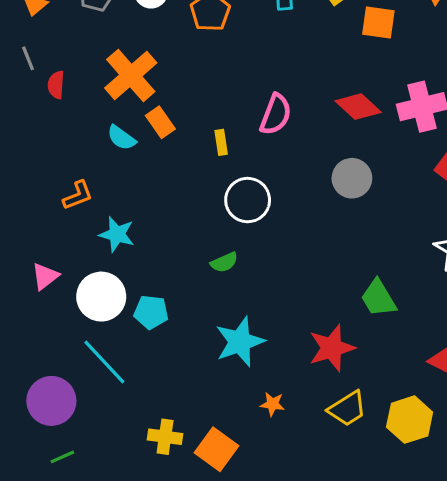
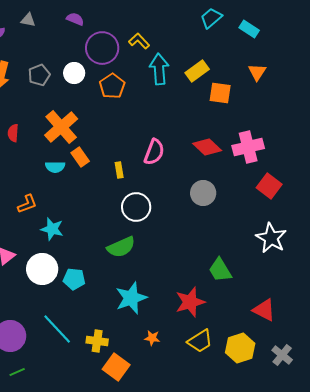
cyan semicircle: (121, 138) -> (55, 167), turned -36
green semicircle: (224, 262) -> (121, 247), size x1.6
cyan line: (104, 362) -> (57, 329), moved
yellow cross: (165, 437) -> (97, 341), moved

